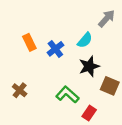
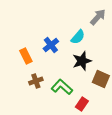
orange rectangle: (29, 42) -> (26, 56), moved
brown cross: (20, 90) -> (36, 81), moved, turned 32

